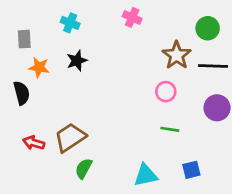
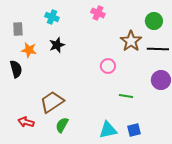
pink circle: (166, 92) -> (108, 66), moved
red arrow: (34, 143) -> (26, 122), moved
blue square: (191, 170) -> (134, 130), moved

